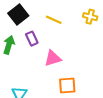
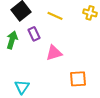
orange square: (67, 85) -> (78, 79), moved

